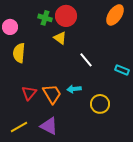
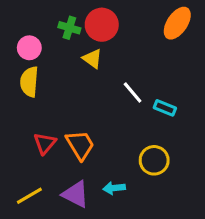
pink circle: (10, 27) -> (29, 48), moved
cyan rectangle: (122, 70) -> (165, 108), moved
cyan arrow: (74, 89) -> (114, 188), moved

